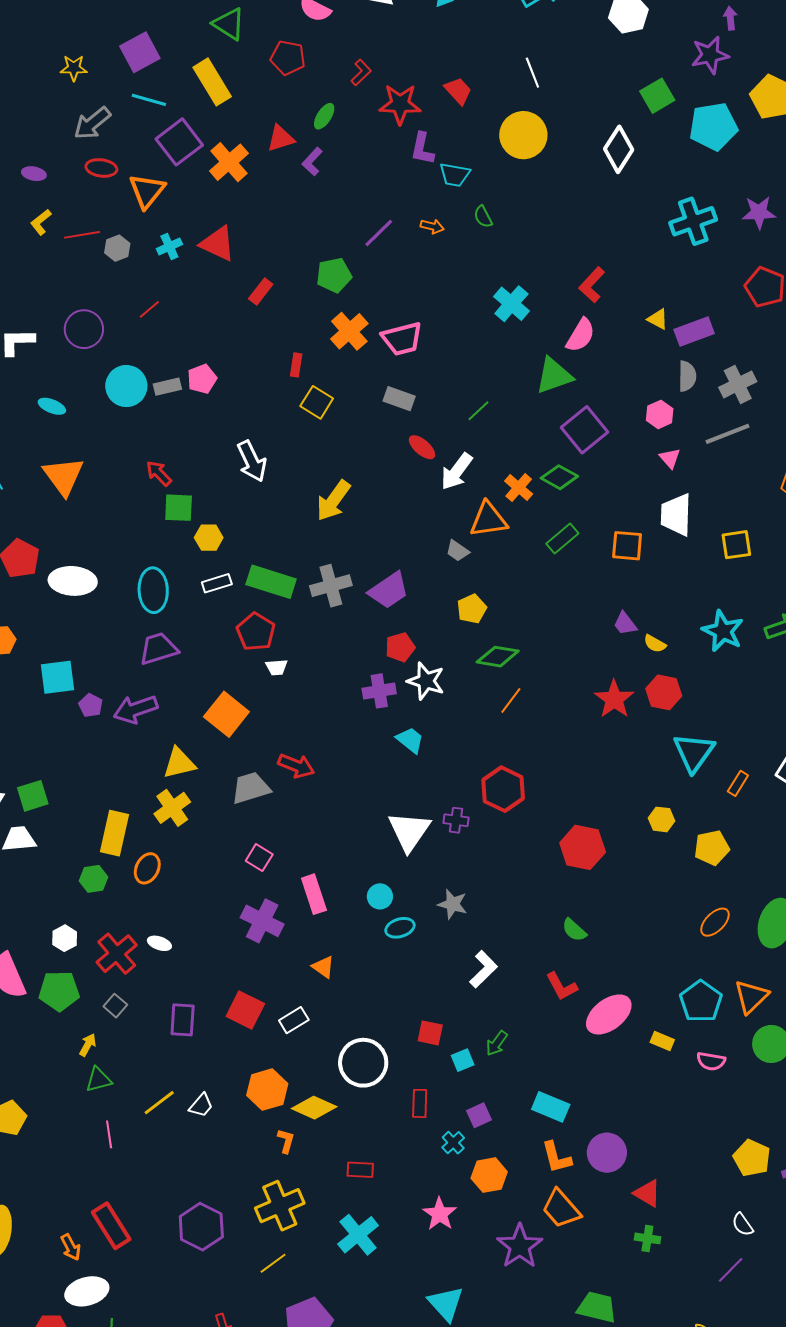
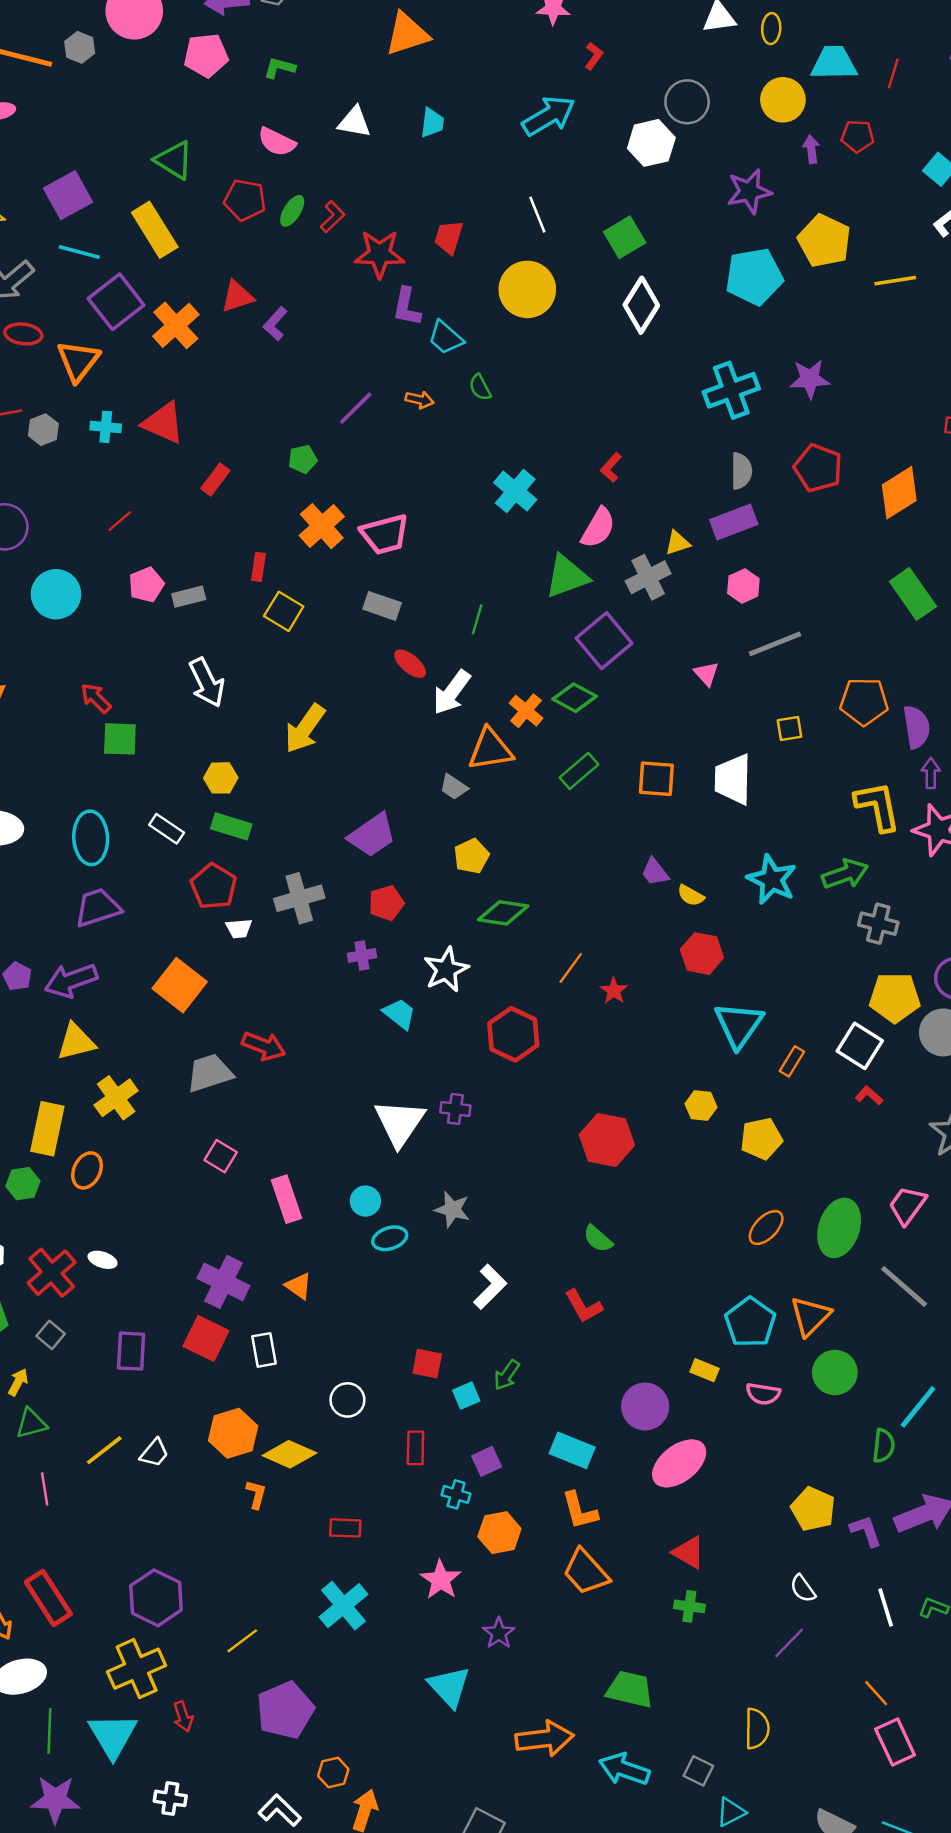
purple arrow: (730, 18) -> (811, 149), moved
red trapezoid: (458, 91) -> (449, 237), turned -120
green square: (657, 96) -> (625, 237), moved
green ellipse: (324, 116) -> (292, 211), moved
cyan trapezoid: (455, 175) -> (446, 338), turned 32
cyan cross: (169, 247) -> (106, 427), turned 30
green pentagon: (334, 275) -> (303, 459), size x0.7
red L-shape: (592, 285) -> (611, 468), size x0.7
red line: (149, 309) -> (120, 521), moved
yellow triangle: (658, 319) -> (678, 543), moved, turned -45
gray semicircle: (687, 376) -> (741, 471), moved
gray cross: (738, 384) -> (648, 577), moved
gray rectangle: (167, 387) -> (189, 597), moved
green line: (478, 411) -> (477, 619), turned -30
pink hexagon: (660, 414) -> (743, 586), moved
white trapezoid: (676, 515) -> (733, 779), moved
yellow hexagon: (209, 538) -> (221, 778), moved
yellow square: (736, 545) -> (790, 729), moved, size x0.7
green rectangle: (271, 582) -> (231, 826), size x0.7
white rectangle: (217, 583) -> (167, 829), turned 52
gray cross: (331, 586) -> (299, 898), moved
white star: (426, 681) -> (446, 970), moved, turned 30
purple cross: (379, 691) -> (362, 955), size x0.7
red star: (614, 699) -> (614, 991), moved, size x0.6
orange line: (511, 700) -> (571, 968), moved
yellow triangle: (179, 763) -> (76, 1042), moved
red hexagon: (503, 789) -> (513, 1034), moved
purple cross: (262, 921) -> (223, 1282), moved
pink ellipse: (609, 1014) -> (679, 1463), moved
white rectangle: (294, 1020) -> (264, 1350), turned -68
white circle: (363, 1063) -> (347, 1400), size x0.6
cyan cross: (453, 1143) -> (456, 1494), turned -30
purple circle: (607, 1153) -> (645, 1406), moved
yellow cross: (280, 1206) -> (137, 1669), moved
purple star: (520, 1246) -> (499, 1633), moved, size x0.6

